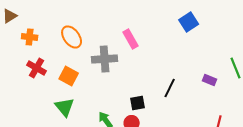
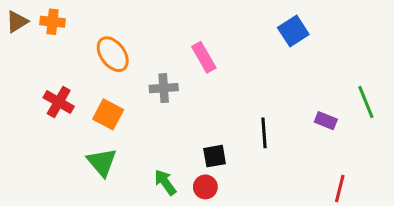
orange cross: (30, 37) -> (52, 22), moved
gray cross: (105, 59) -> (164, 88), size x0.7
black line: (170, 88) -> (264, 133), turned -30

